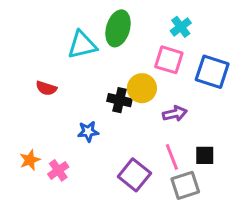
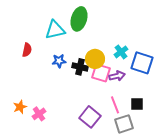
cyan cross: (181, 27) -> (121, 52), moved
pink square: (169, 60) -> (101, 73), moved
blue square: (212, 72) -> (142, 63), moved
red semicircle: (46, 88) -> (27, 50), moved, turned -96
blue star: (88, 132) -> (59, 61), moved

